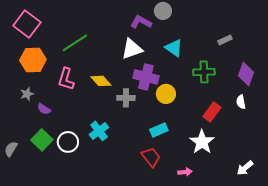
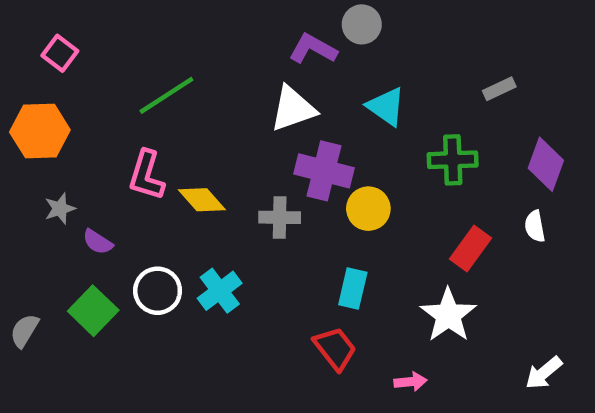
pink square: (27, 24) -> (60, 53), size x0.6
orange hexagon: (33, 60) -> (40, 131), moved
yellow diamond: (101, 81) -> (202, 200), moved
cyan rectangle: (159, 130) -> (353, 288), turned -54
white circle: (68, 142) -> (158, 291), moved

